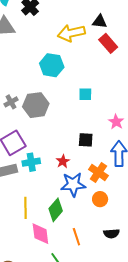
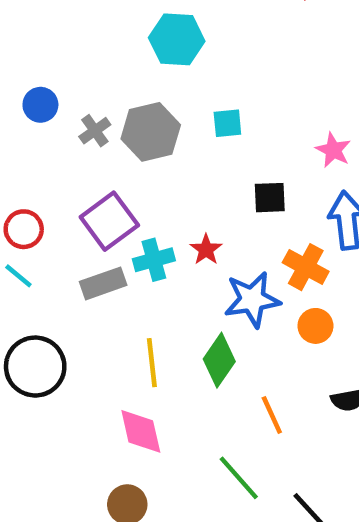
cyan square: (85, 94) -> (227, 123), moved
red star: (63, 161) -> (206, 250), moved
pink diamond: (40, 234) -> (141, 431), moved

